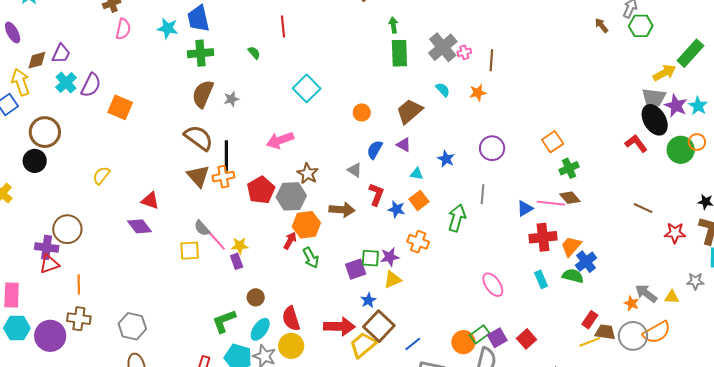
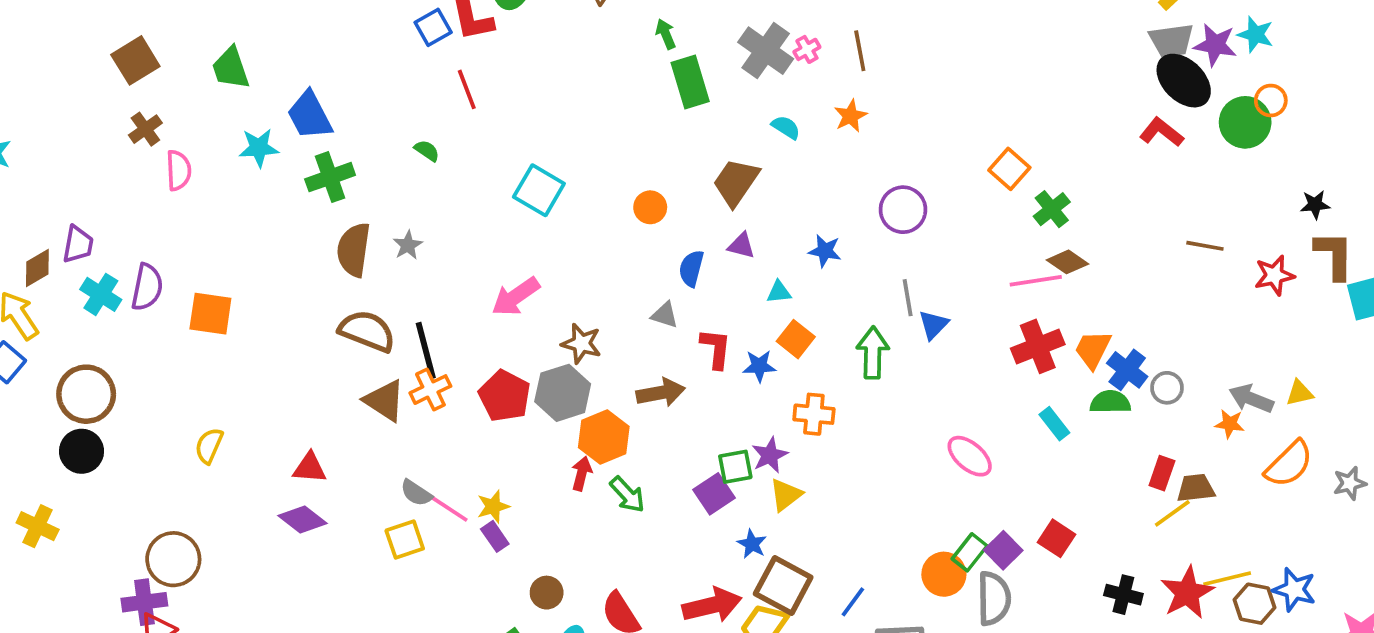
blue triangle: (525, 208) -> (933, 325), moved
gray star: (695, 281) -> (1350, 483), moved
gray circle: (633, 336) -> (1167, 388), moved, size x0.6

